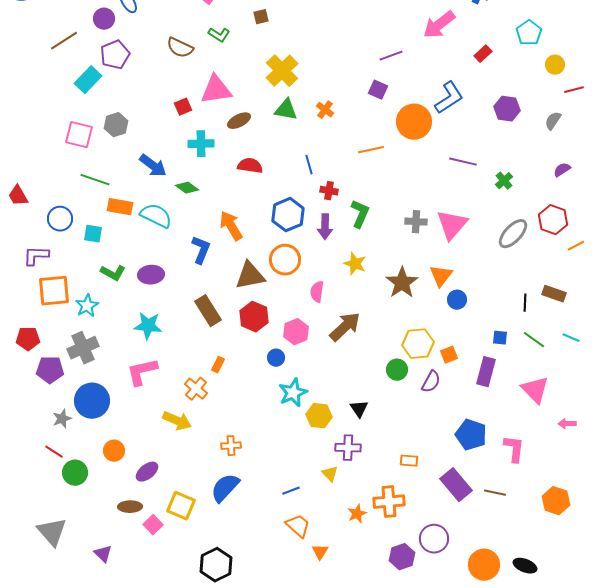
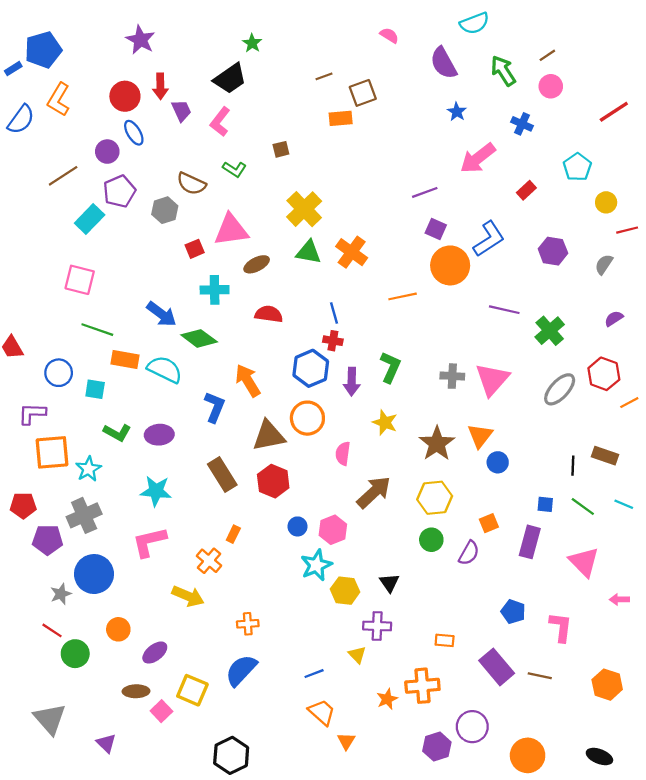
purple square: (378, 90) -> (436, 229), moved
orange cross: (325, 110) -> (352, 252), size x1.6
gray hexagon: (116, 125) -> (165, 210), moved
green cross: (504, 181) -> (550, 331), size x1.5
green diamond: (187, 188) -> (199, 338), size x1.4
red cross: (329, 191) -> (333, 341), moved
pink hexagon: (296, 332) -> (333, 530), moved
yellow hexagon: (418, 344) -> (435, 498), moved
blue pentagon: (471, 435) -> (513, 612), size x0.7
black ellipse: (525, 566) -> (599, 757), moved

